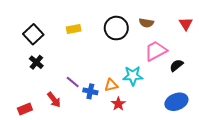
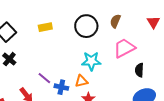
brown semicircle: (146, 23) -> (115, 21), turned 104
black semicircle: (176, 65) -> (139, 70), moved, turned -48
cyan star: (133, 76) -> (91, 61), moved

